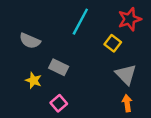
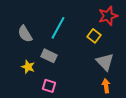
cyan line: (80, 22) -> (58, 28), moved
gray semicircle: (30, 41) -> (25, 34), turned 36
pink square: (59, 103) -> (49, 86), turned -32

